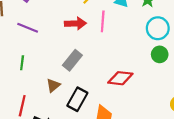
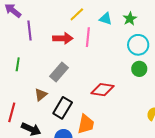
purple line: (28, 28) -> (29, 30), moved, turned 60
green line: (22, 63) -> (18, 64), moved

